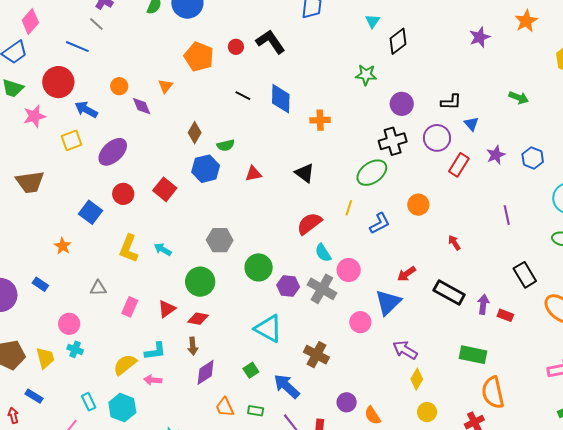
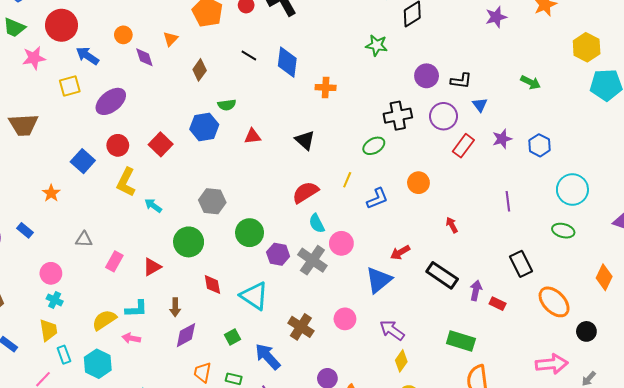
purple circle: (402, 104) -> (427, 76), moved
brown diamond: (195, 133) -> (200, 70), moved
green ellipse: (372, 173) -> (374, 146), size x0.7
yellow L-shape: (129, 249) -> (126, 182), moved
red diamond: (198, 319) -> (212, 285), moved, turned 65
pink circle: (360, 322) -> (345, 319), moved
yellow trapezoid: (45, 358) -> (48, 330), moved
orange trapezoid: (225, 407) -> (202, 372), turned 30

